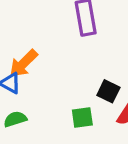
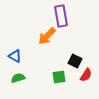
orange arrow: (23, 63) -> (47, 36), moved

